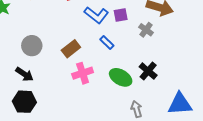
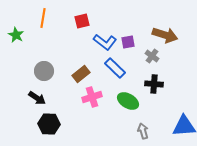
blue rectangle: (107, 42) -> (115, 68), size x1.5
black cross: (148, 71) -> (154, 84), moved, turned -36
black hexagon: (24, 102) -> (49, 124), moved

